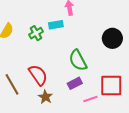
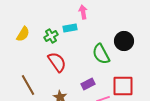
green semicircle: (78, 60) -> (101, 54), moved
red semicircle: (38, 75) -> (57, 62), moved

